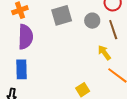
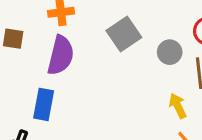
gray square: (62, 15) -> (124, 34), turned -30

